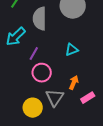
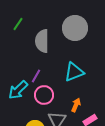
cyan arrow: (16, 37) -> (18, 90), moved
cyan triangle: (72, 50) -> (74, 72), size x1.5

